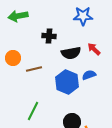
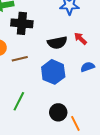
black cross: (49, 36) -> (22, 23), moved, size x1.5
blue semicircle: (89, 75) -> (88, 67), moved

